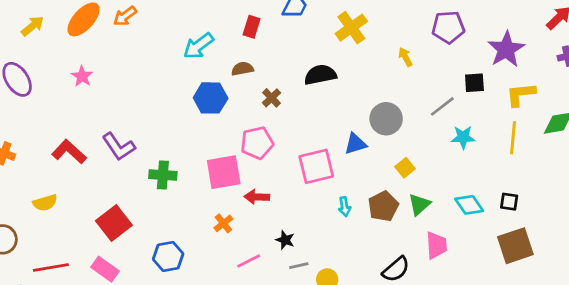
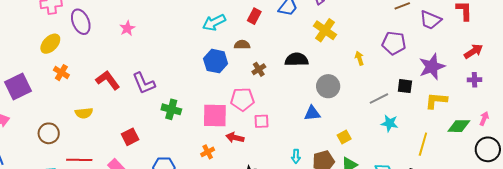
yellow cross: (351, 28) -> (325, 30), turned -30
gray circle: (386, 119) -> (328, 86), moved
yellow line: (513, 138) -> (423, 144), moved
pink square: (316, 166) -> (262, 121), moved, size x0.6
red square: (114, 223) -> (130, 137), size x0.7

